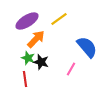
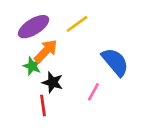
green star: (28, 58) -> (32, 66), moved
red line: (25, 79) -> (43, 105), moved

